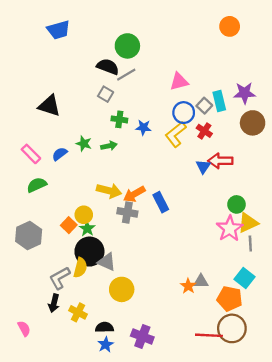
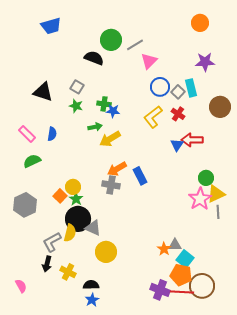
gray line: (126, 75) -> (135, 45), moved
pink triangle: (179, 82) -> (149, 61), moved, turned -30
purple star: (245, 93) -> (205, 62), moved
gray square: (106, 94) -> (77, 87), moved
blue circle: (184, 113) -> (160, 87), moved
blue star: (143, 127) -> (113, 111), moved
green star: (84, 144) -> (76, 106), moved
blue semicircle: (60, 154) -> (52, 134), turned 136
yellow arrow: (109, 191) -> (110, 139), moved, turned 135
cyan square: (245, 278) -> (185, 259), moved
orange pentagon: (230, 299) -> (181, 275), moved
purple cross: (142, 337) -> (160, 290), moved

